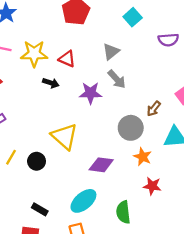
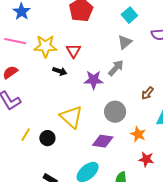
gray triangle: (111, 52) -> (125, 42), moved
red triangle: (67, 59) -> (74, 51), turned 35
gray arrow: (117, 79) -> (116, 68), turned -96
gray circle: (131, 128) -> (115, 112), moved

